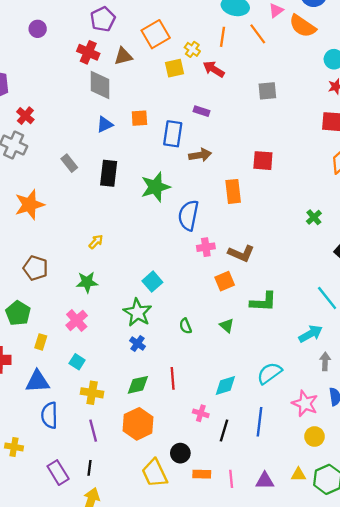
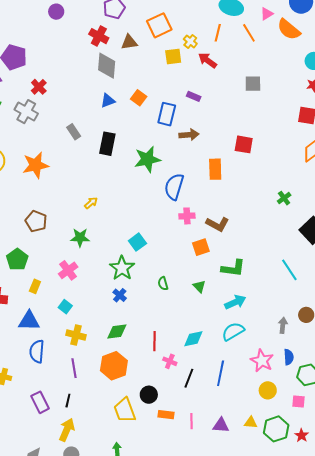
orange square: (139, 118) -> (139, 98), turned 35
cyan arrow: (311, 334) -> (235, 302), moved
red line: (173, 378) -> (155, 341), moved

